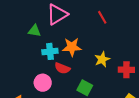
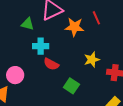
orange star: (72, 47) -> (74, 27), moved
pink circle: (43, 83) -> (15, 75), moved

